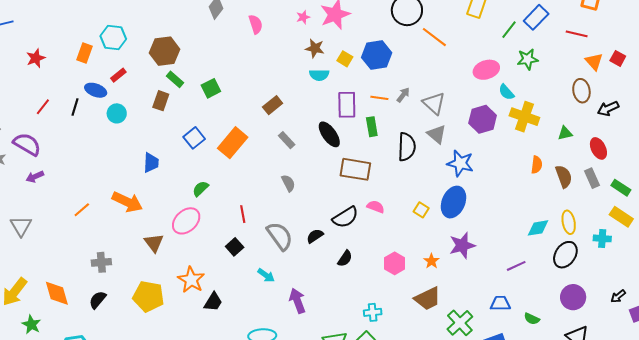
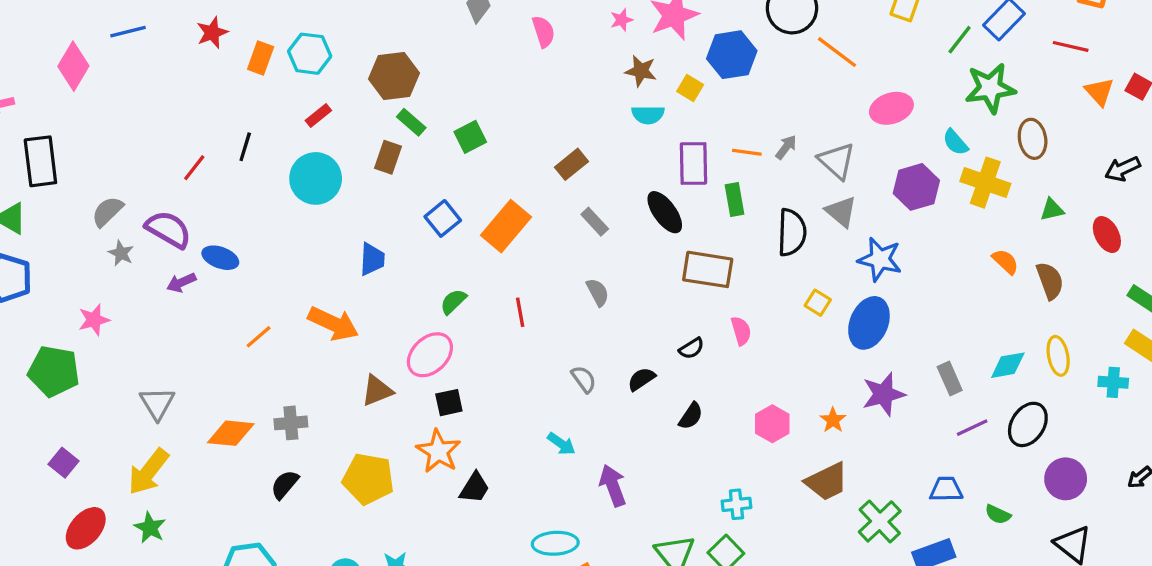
orange rectangle: (84, 53) -> (261, 58), moved
blue hexagon: (377, 55) -> (732, 55), moved
red star: (36, 58) -> (212, 33), moved
green star: (528, 59) -> (990, 88), size x1.4
pink ellipse: (486, 70) -> (891, 108), moved
blue ellipse: (96, 90) -> (220, 258), moved
brown ellipse: (581, 91) -> (1033, 139), moved
black line: (75, 107) -> (245, 147), moved
cyan circle: (117, 113) -> (316, 178), size x1.6
orange semicircle: (537, 165) -> (1005, 262), turned -54
gray rectangle: (592, 178) -> (950, 379), moved
pink semicircle: (376, 207) -> (741, 331), turned 54
yellow square: (421, 210) -> (818, 303), moved
red line: (243, 214) -> (520, 312), moved
black semicircle: (345, 217) -> (691, 348), size x0.6
gray triangle: (21, 226) -> (157, 403), moved
gray semicircle: (280, 236) -> (584, 379), size x0.6
brown triangle: (154, 243) -> (377, 391), turned 45
black square: (235, 247) -> (449, 403), moved, turned 30
black ellipse: (565, 255) -> (1028, 424), moved
orange diamond: (57, 293) -> (231, 433), moved, turned -68
green star: (31, 325) -> (150, 528), moved

